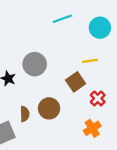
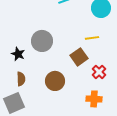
brown semicircle: (25, 114) -> (21, 79), moved
orange cross: (92, 128) -> (94, 99), turned 35

